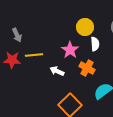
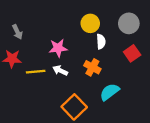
pink star: (70, 50) -> (58, 48), moved, turned 30
yellow line: (34, 55) -> (36, 72), moved

